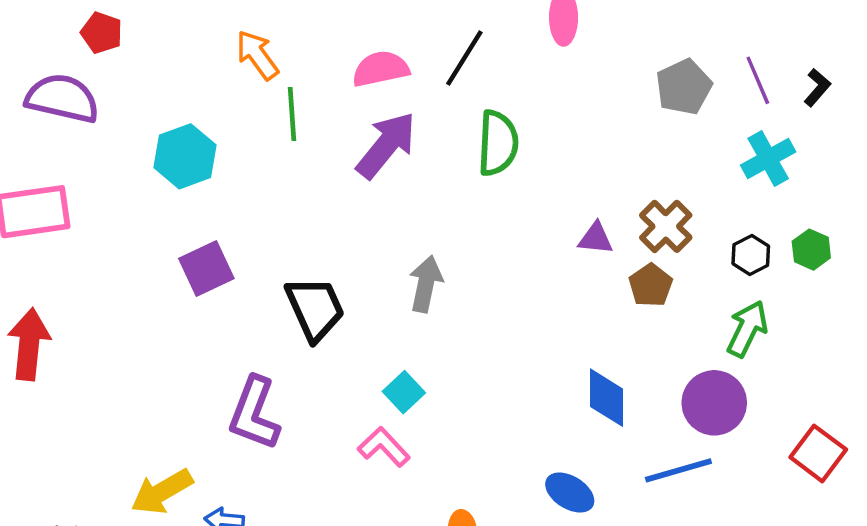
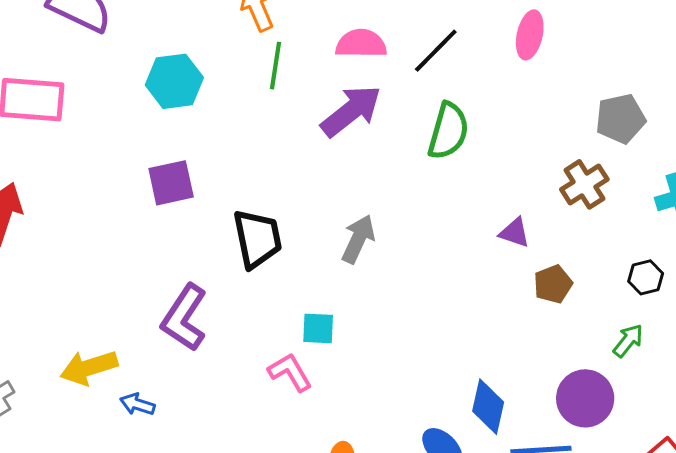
brown cross: (666, 226) -> (584, 184), moved
green arrow: (747, 329) -> (628, 341), size x0.7
cyan square: (404, 392) -> (318, 328), turned 33
blue diamond: (606, 398) -> (488, 407), moved

